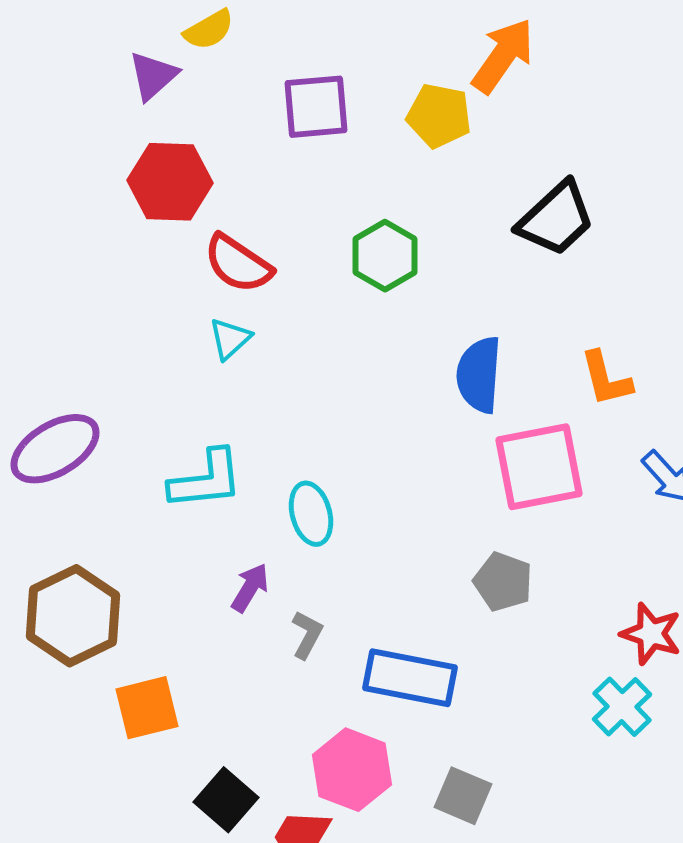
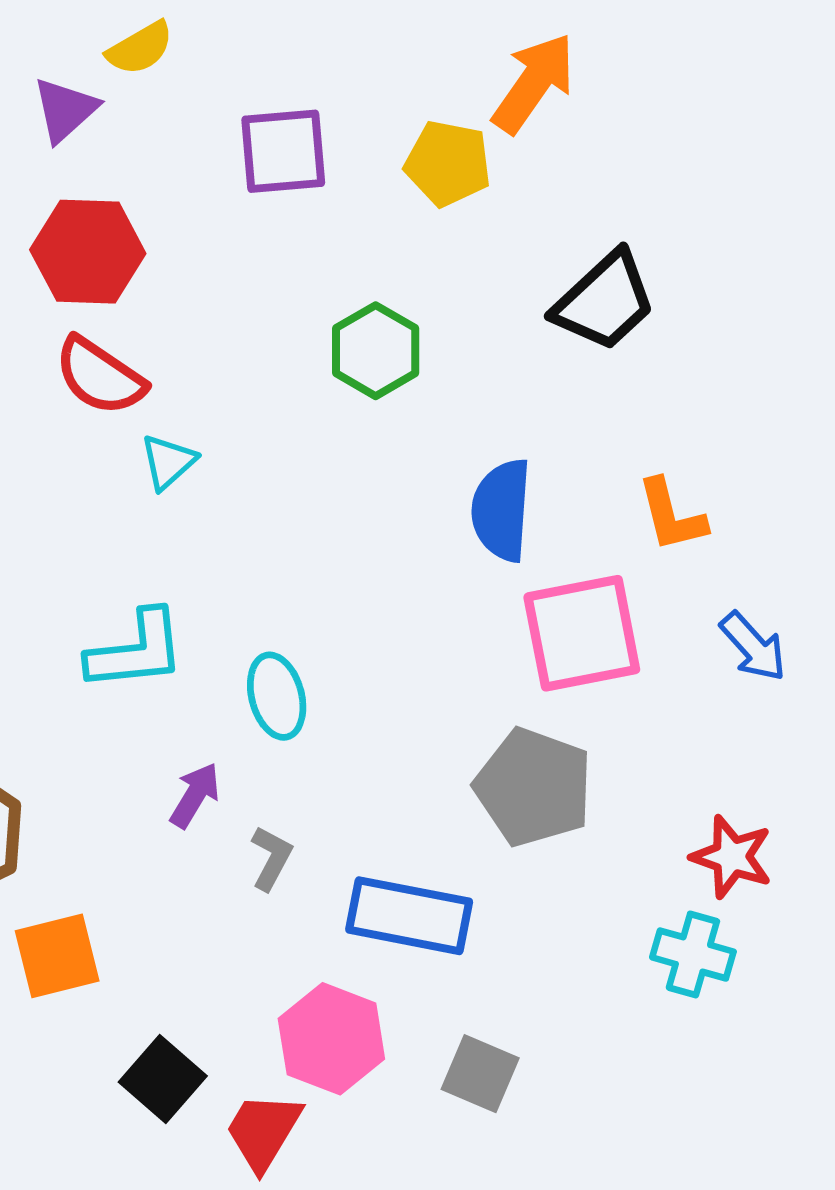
red semicircle: (238, 264) -> (100, 376), moved
gray pentagon: (503, 582) -> (534, 787), size x1.5
cyan cross: (622, 707) -> (693, 954), turned -30

